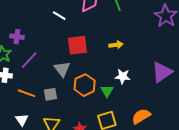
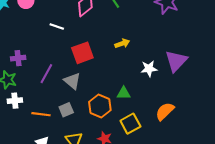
purple line: (29, 60) -> (46, 74), moved
white star: (123, 76) -> (149, 69), moved
orange hexagon: (85, 85) -> (100, 106), moved
green triangle: (107, 91) -> (124, 93), turned -48

